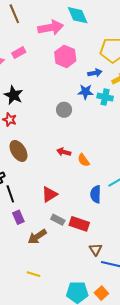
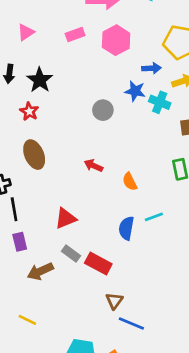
pink rectangle: (19, 53) -> (75, 35), moved
orange semicircle: (84, 160) -> (130, 182), moved

